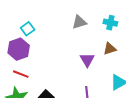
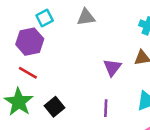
gray triangle: (79, 22) -> (86, 17), moved

